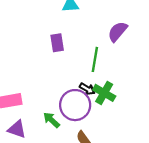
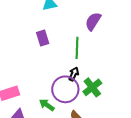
black arrow: (87, 89) -> (74, 74), turned -88
green cross: (104, 93) -> (92, 87), moved, turned 30

